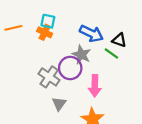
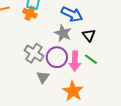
black triangle: (119, 40) -> (89, 35), moved, turned 32
green line: (111, 53) -> (91, 59), moved
purple circle: (70, 68) -> (57, 57), moved

